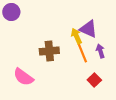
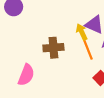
pink semicircle: (23, 77) -> (26, 75), turned -105

